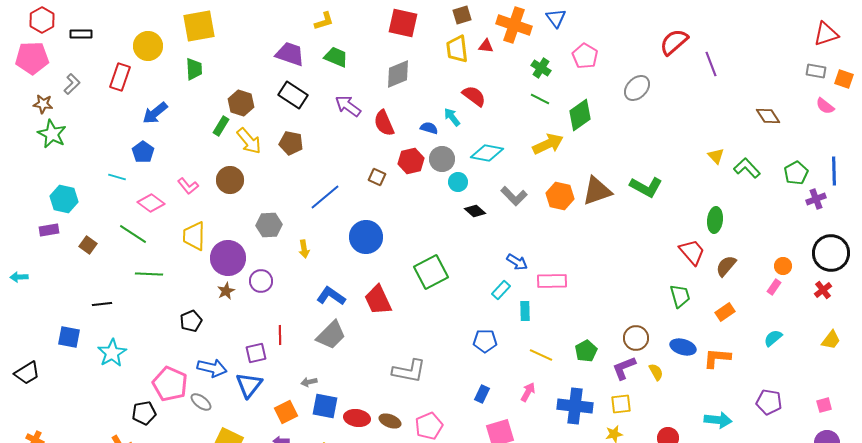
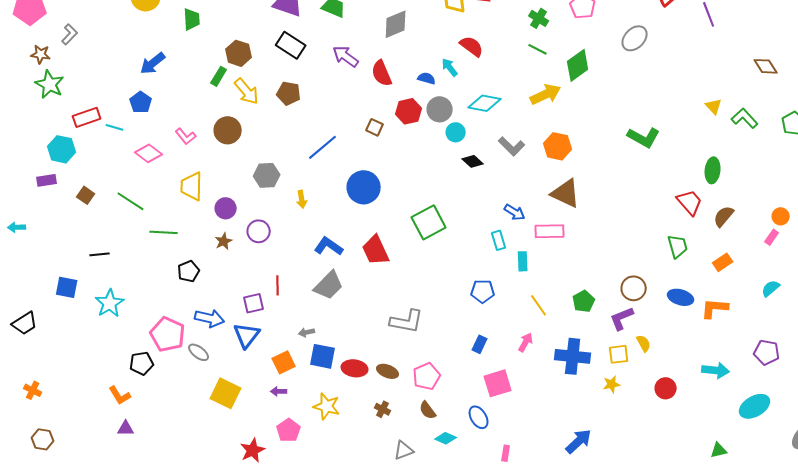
red rectangle: (120, 77) -> (87, 117), moved, turned 52
brown triangle: (597, 191) -> (566, 193), moved, turned 44
green line: (133, 234) -> (131, 201), moved
purple circle: (228, 258) -> (226, 208), size x0.6
green line: (149, 274) -> (164, 232), moved
cyan rectangle: (501, 290) -> (499, 240), turned -60
yellow line: (541, 355) -> (539, 305), turned 30
yellow semicircle: (656, 372) -> (644, 343), moved

